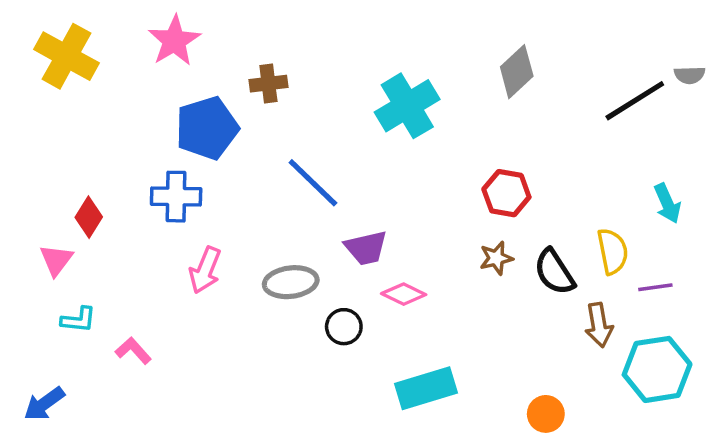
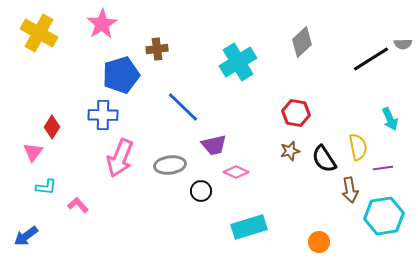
pink arrow: (205, 270) -> (120, 158), size x1.4

